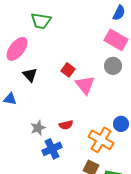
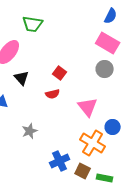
pink triangle: (85, 85) -> (88, 107), moved
red semicircle: (66, 125) -> (53, 94), moved
blue cross: (52, 149) -> (60, 161), moved

